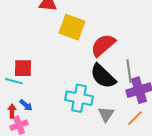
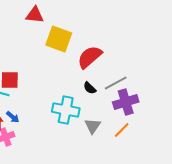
gray line: (129, 71) -> (116, 83), turned 70
black semicircle: (103, 76) -> (90, 88), size x0.5

